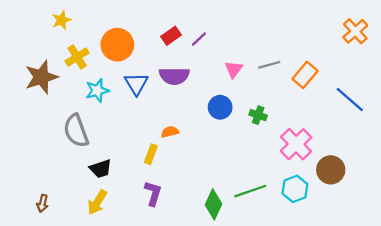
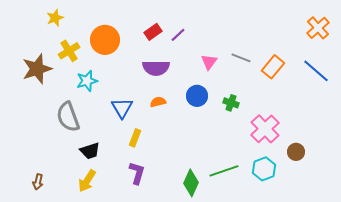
gray line: (269, 65) -> (241, 58), turned 36
blue triangle: (136, 84) -> (122, 108), moved
blue line: (350, 99) -> (316, 71), moved
orange semicircle: (170, 132) -> (158, 102), moved
brown circle: (331, 170) -> (296, 152), size x0.7

